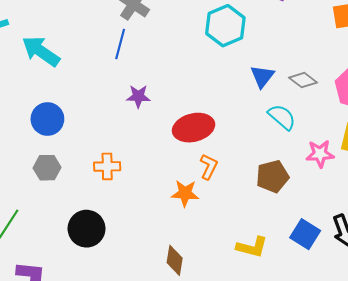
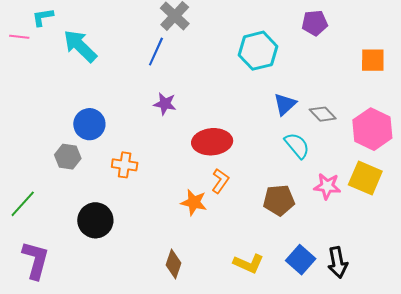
blue circle: (47, 119) -> (89, 124), moved

